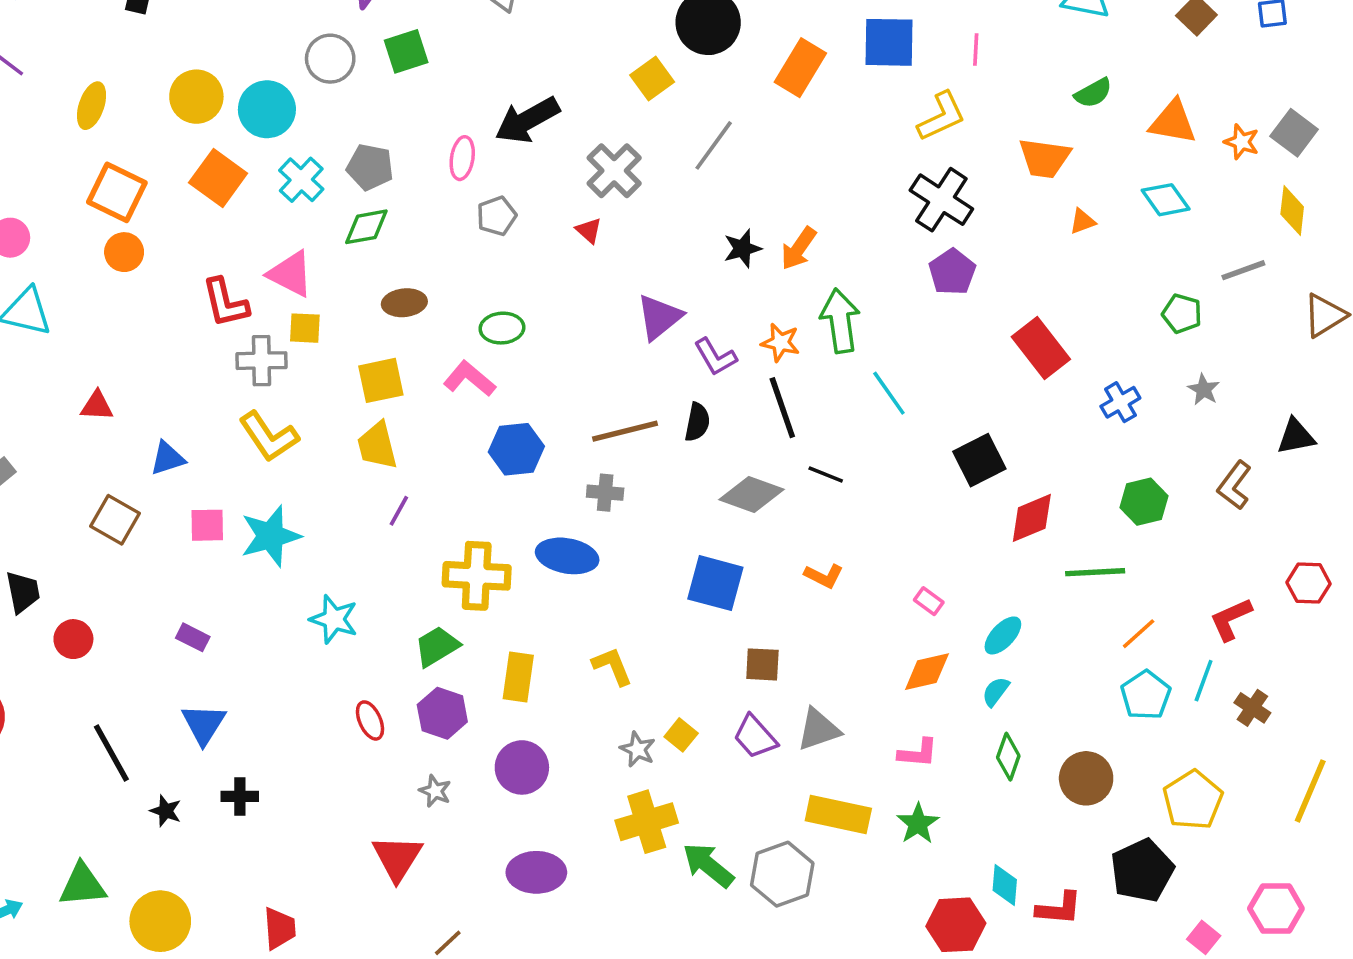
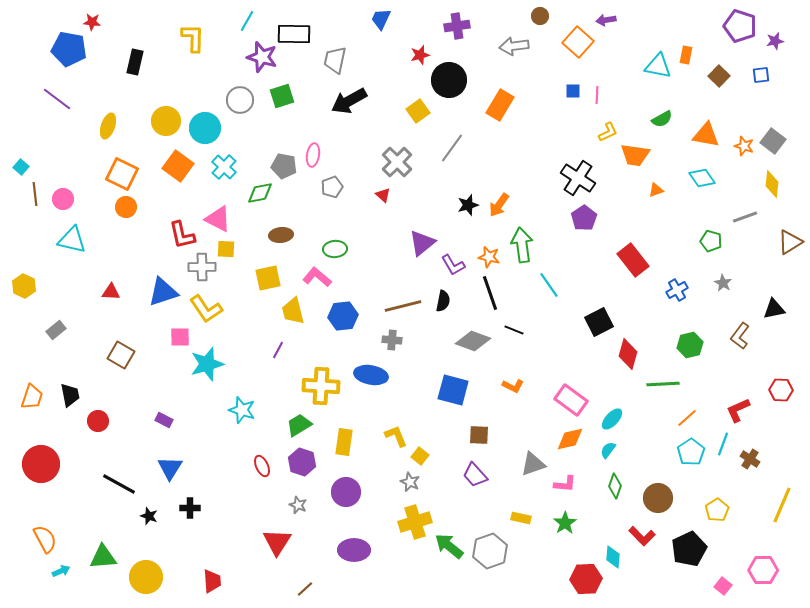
blue square: (889, 42) -> (573, 91), moved, size x0.5
yellow L-shape: (941, 116) -> (608, 132), moved, size x0.7
black arrow: (527, 120) -> (349, 101), moved
gray pentagon: (370, 167) -> (284, 166), moved
yellow trapezoid: (377, 446) -> (293, 311), moved
blue triangle: (167, 458) -> (163, 292), moved, size x1.5
red diamond: (1032, 518) -> (628, 354), turned -52
pink square: (207, 525) -> (180, 337), moved
pink rectangle: (929, 601) -> (571, 400), size x2.0
gray triangle: (818, 729) -> (533, 464), moved
yellow square: (681, 735) -> (420, 456), moved
black line: (111, 753) -> (119, 484), turned -32
yellow pentagon: (1193, 800) -> (717, 510), size x0.7
yellow rectangle: (838, 814) -> (521, 518), size x0.6
red L-shape: (1059, 909) -> (642, 536), moved, turned 40

